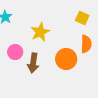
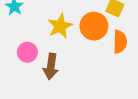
orange circle: (66, 59) -> (94, 26), moved

